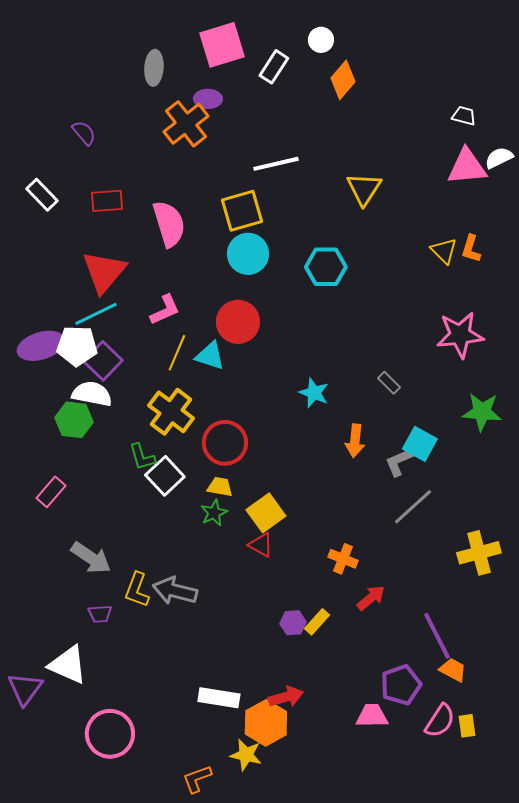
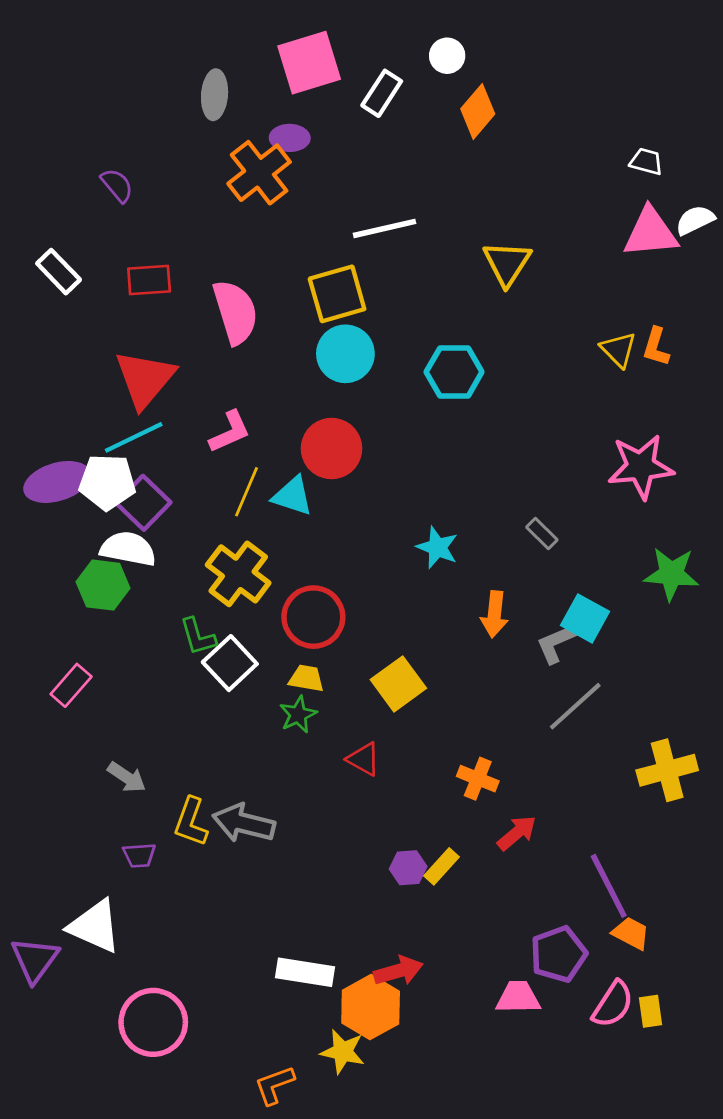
yellow square: (266, 513) -> (398, 684), moved
gray arrow: (91, 558) -> (127, 777), size x0.7

